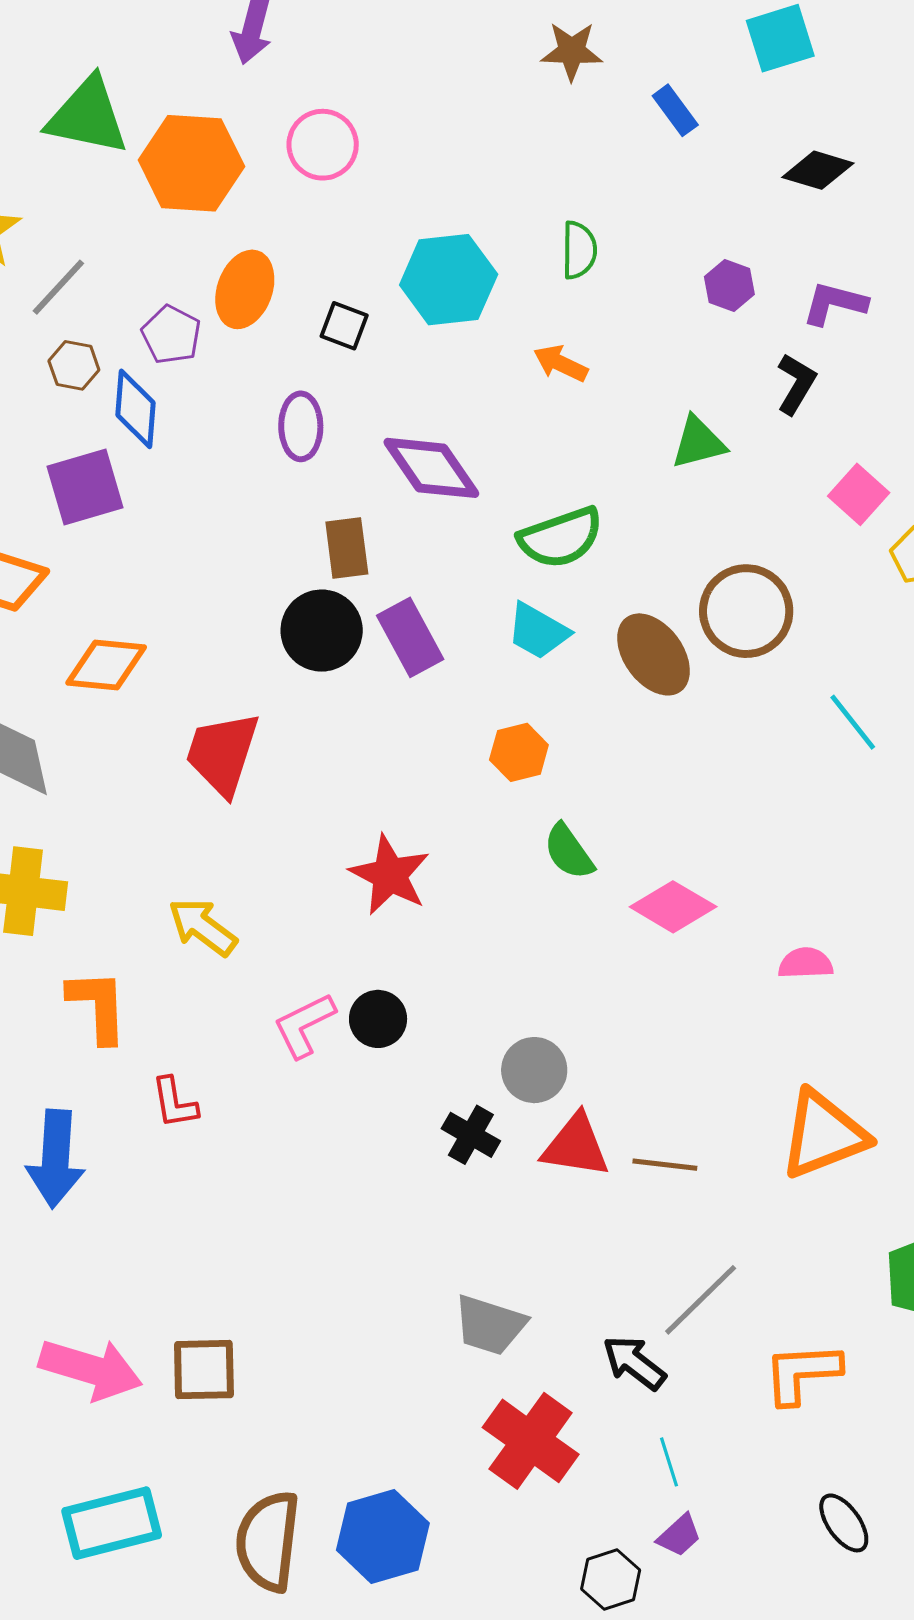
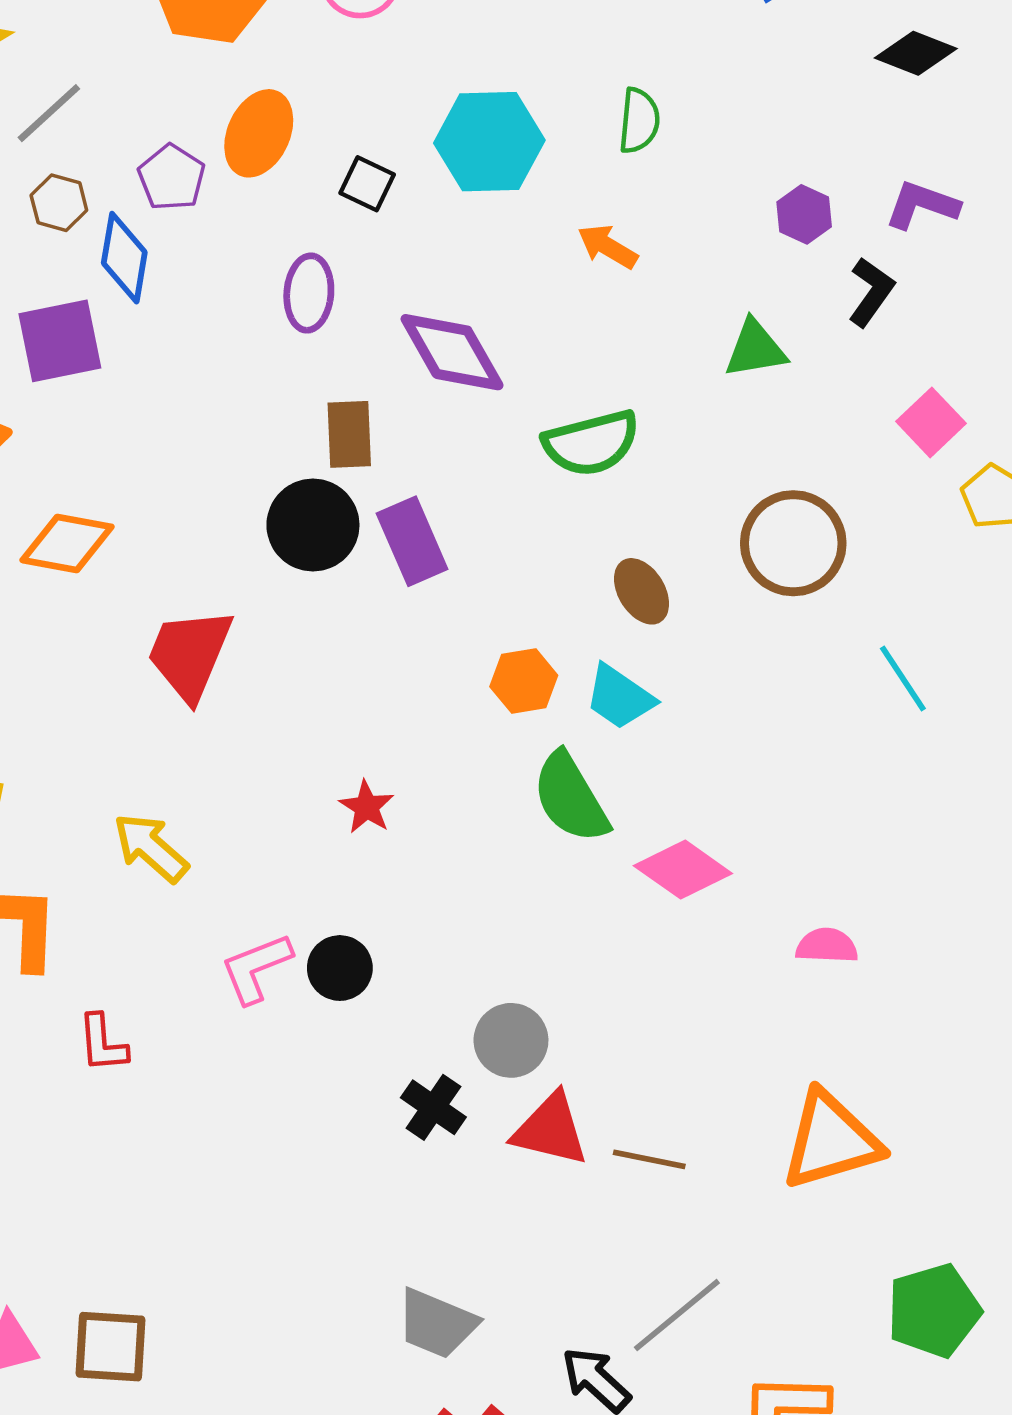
purple hexagon: (729, 285) -> (804, 214), moved
cyan trapezoid: (538, 631) -> (620, 697), moved
brown ellipse: (654, 654) -> (642, 591), moved, size x0.7
green semicircle: (569, 852) -> (571, 798), size x1.4
red star: (390, 875) -> (367, 807), size x0.6

